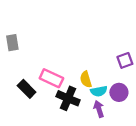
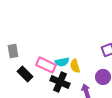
gray rectangle: (12, 43) -> (13, 51), moved
cyan semicircle: (99, 91) -> (62, 62), moved

